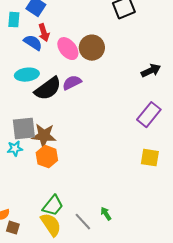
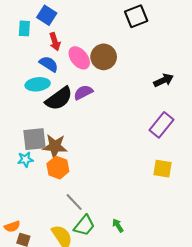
blue semicircle: (33, 43) -> (49, 64), moved
green trapezoid: (53, 206) -> (84, 225), moved
gray line: (83, 222) -> (74, 202), moved

